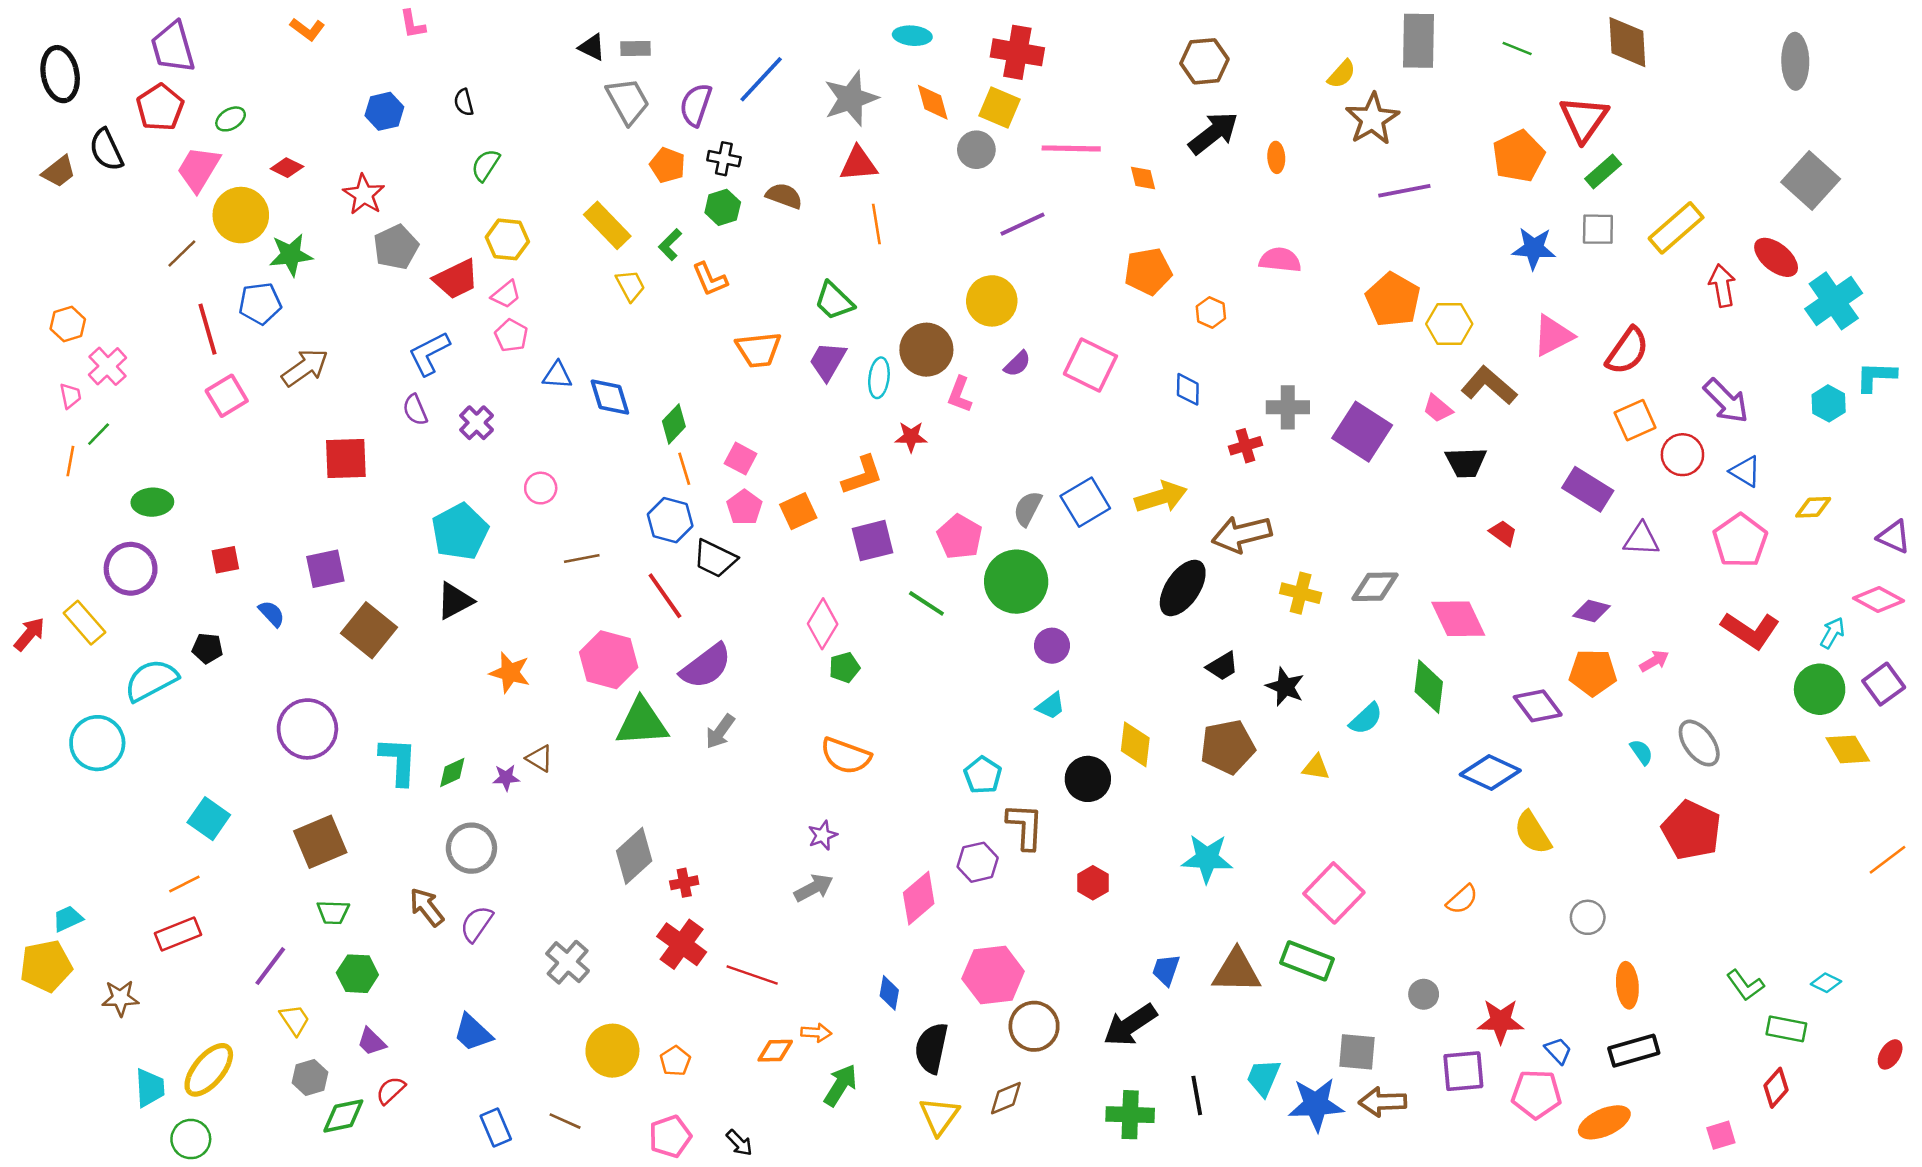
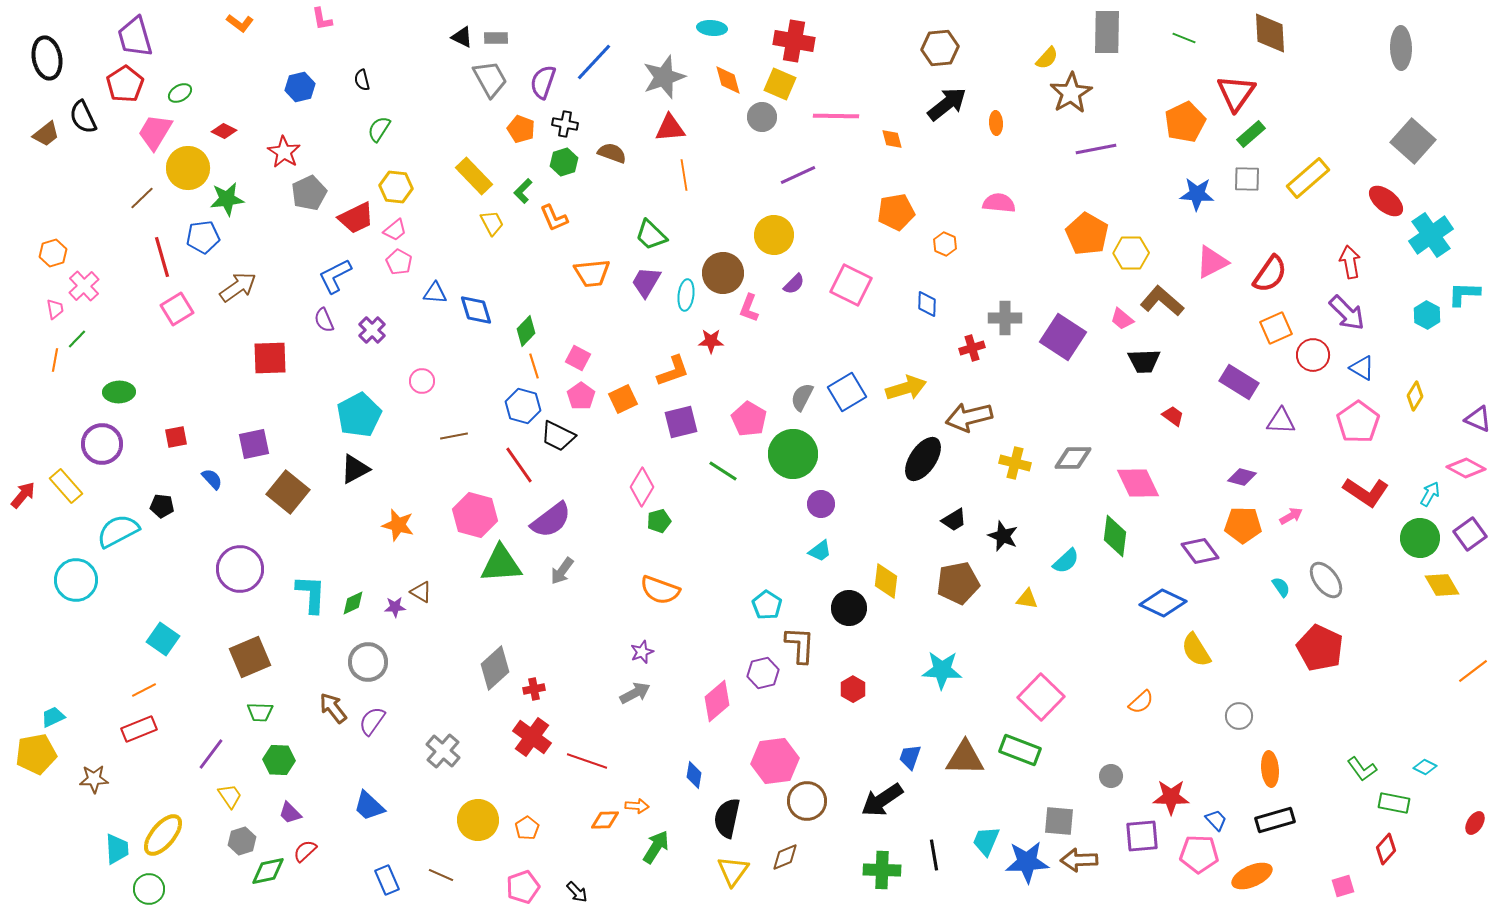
red arrow: (1722, 286) -> (1350, 262), moved
yellow diamond: (1813, 507) -> (1415, 396), turned -56

